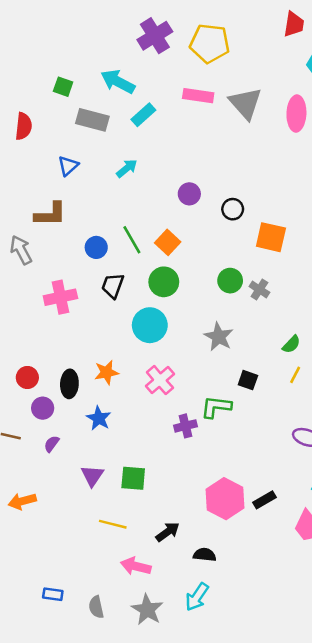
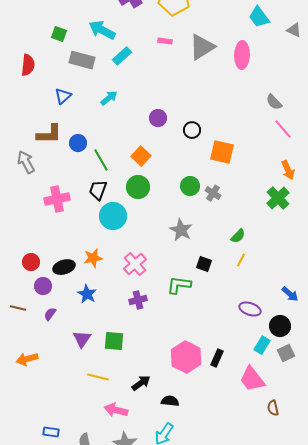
pink rectangle: (198, 96) -> (165, 41), size x0.6
gray triangle: (245, 103) -> (202, 47), turned 40
green line: (132, 240) -> (101, 160), moved
blue circle: (96, 247) -> (78, 143), moved
cyan circle: (150, 325) -> (113, 216), moved
black ellipse: (69, 384) -> (64, 267), turned 70
purple cross: (185, 426) -> (138, 300), moved
black rectangle: (265, 500) -> (217, 358), turned -36

